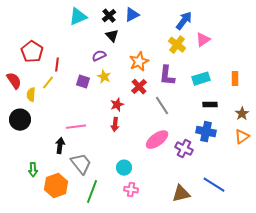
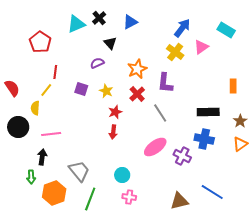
black cross: (109, 16) -> (99, 18), moved
red pentagon: (32, 52) -> (40, 42), moved
yellow star: (104, 77) -> (106, 91), moved
cyan rectangle: (201, 79) -> (226, 30), moved, turned 48
yellow semicircle: (31, 95) -> (35, 108), moved
black rectangle: (210, 105) -> (208, 112), size x1.5
pink line: (76, 127) -> (51, 134), moved
black arrow: (60, 146) -> (42, 157), moved

